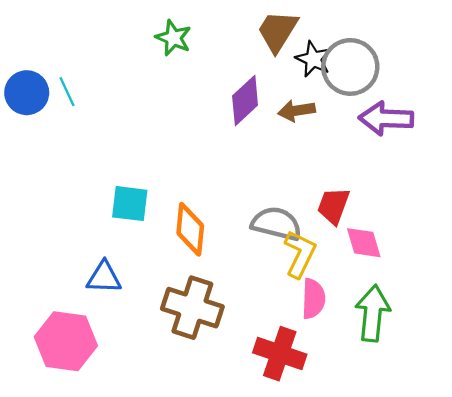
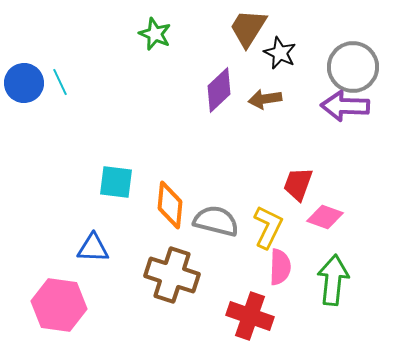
gray circle: (350, 67) -> (353, 67), moved
gray semicircle: (276, 224) -> (216, 221), moved
pink diamond: (364, 243) -> (325, 217), turned -54

